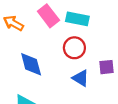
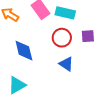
purple square: (106, 67) -> (88, 36), moved

